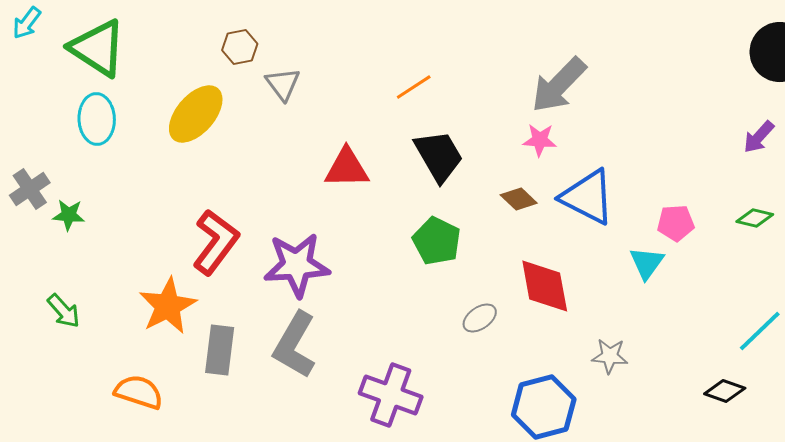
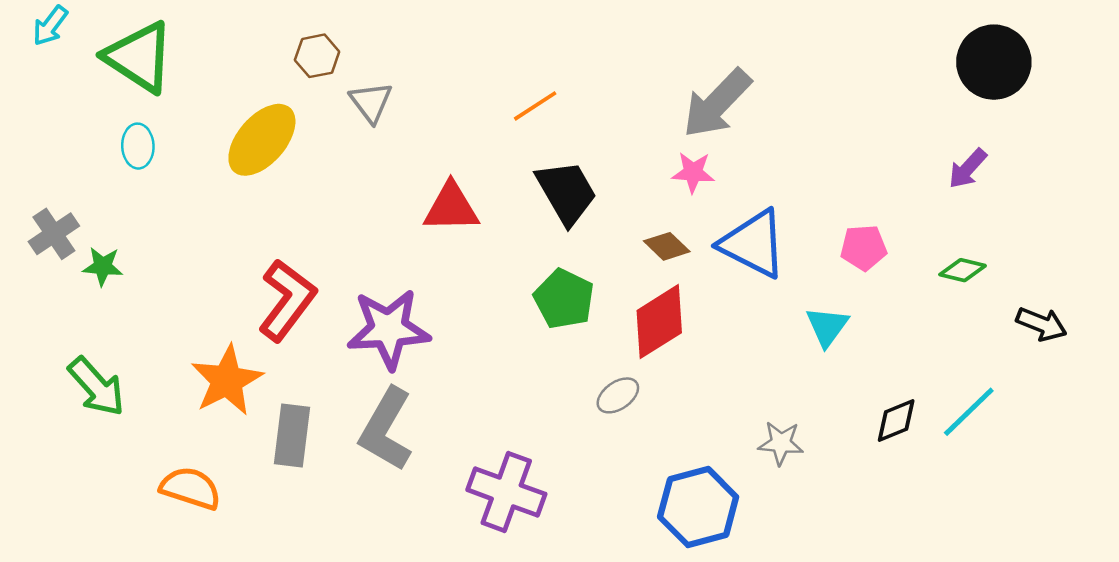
cyan ellipse: (97, 119) -> (138, 146), size x0.7
pink pentagon: (676, 223) -> (864, 248), moved
red diamond: (545, 286) -> (659, 322), moved, turned 68
green arrow: (64, 311) -> (97, 387), size x1.4
black diamond: (725, 391) -> (896, 421), moved, turned -42

